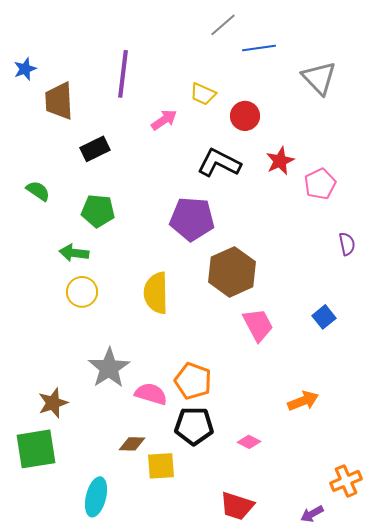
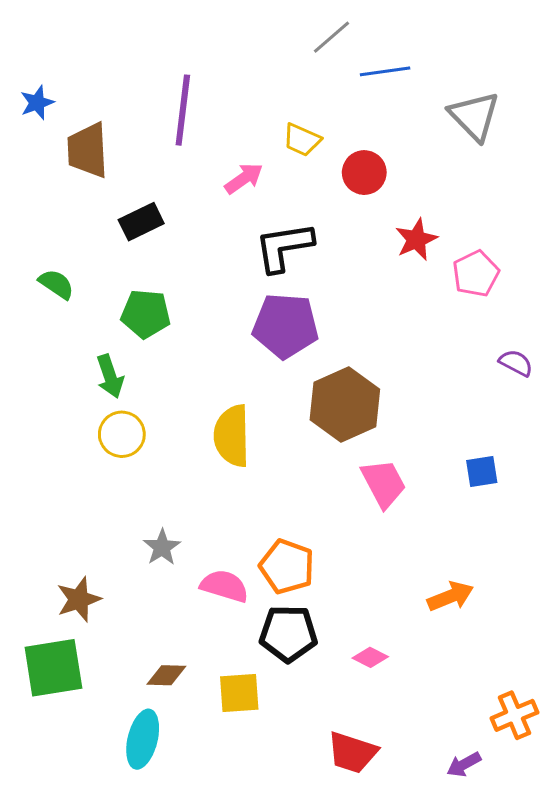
black L-shape: (219, 163) -> (284, 247), moved, turned -36
purple semicircle: (347, 244) -> (516, 363), turned -50
green arrow: (74, 253) -> (110, 376), turned -116
blue square: (324, 317) -> (482, 471), turned 30
gray star: (109, 368) -> (162, 547), size x0.6
brown diamond: (132, 444) -> (166, 675), moved

